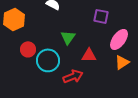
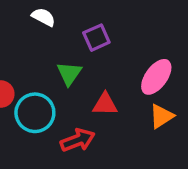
purple square: (101, 16) -> (96, 38), moved, turned -35

